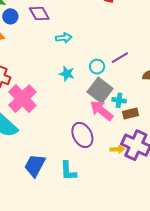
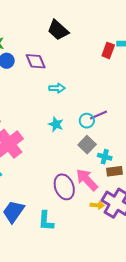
purple line: (120, 58) -> (99, 115), moved
gray square: (100, 90) -> (87, 145), size x0.7
pink arrow: (102, 110) -> (87, 180), moved

